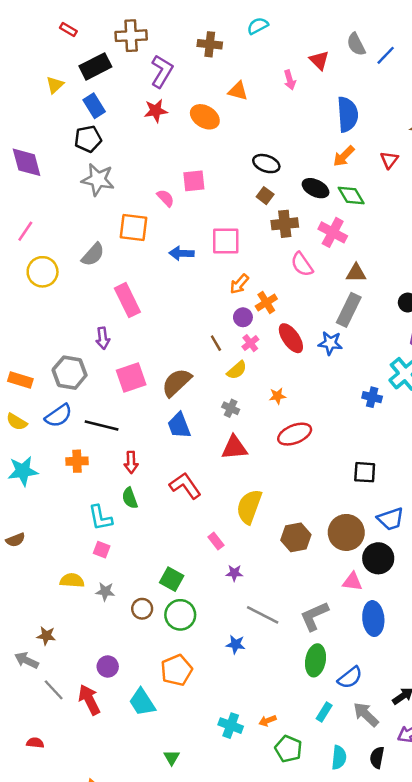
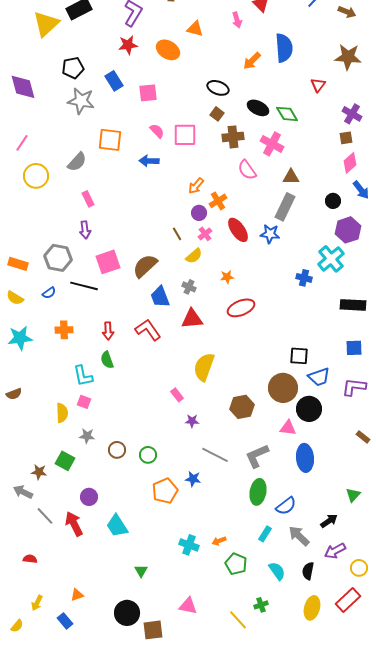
yellow triangle: (55, 85) -> (46, 24), size x1.8
blue rectangle: (94, 106) -> (114, 81), moved
orange arrow: (344, 156) -> (252, 61), moved
pink square: (194, 181) -> (148, 93), moved
pink semicircle: (165, 198) -> (157, 131), moved
pink square: (226, 241) -> (185, 135), moved
pink rectangle: (127, 300) -> (88, 199), moved, size x0.6
blue semicircle: (59, 416) -> (49, 293), size x0.6
black line: (102, 425) -> (84, 286), moved
blue trapezoid: (179, 425) -> (160, 297), moved
black square: (365, 472) -> (299, 356), moved
red L-shape: (185, 486) -> (148, 330), moved
brown hexagon: (296, 537) -> (242, 407), moved
green square: (172, 579) -> (65, 461), moved
yellow semicircle: (72, 580) -> (62, 413), moved, turned 84
green circle: (180, 615) -> (148, 455), size x0.7
orange pentagon: (177, 670) -> (165, 491), moved
cyan semicircle: (339, 757) -> (277, 571), turned -42

